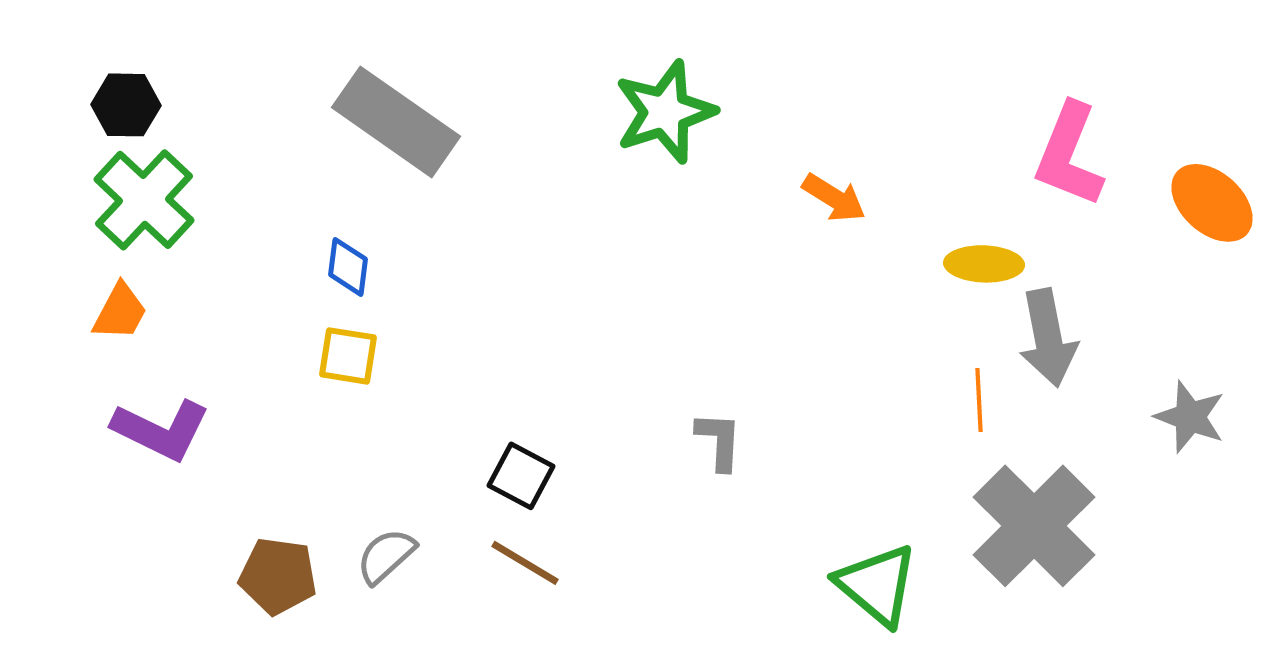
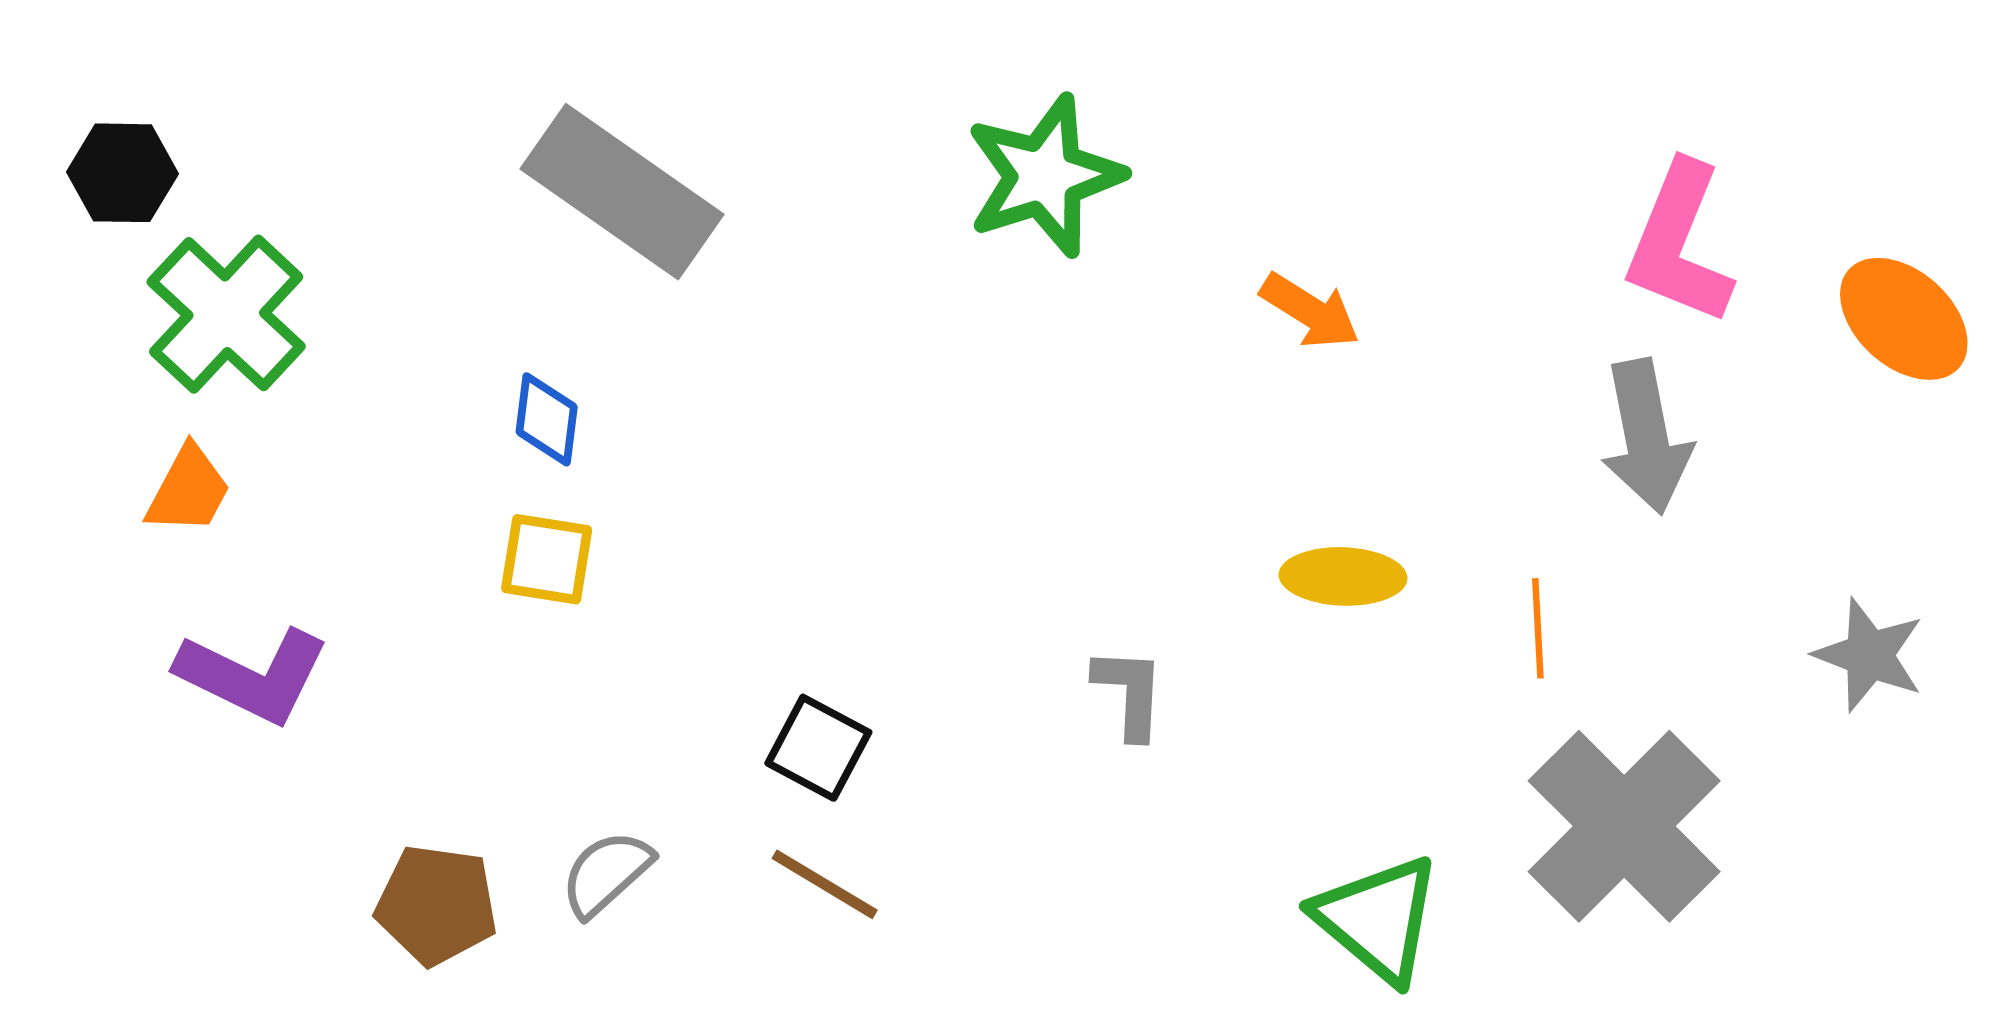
black hexagon: (126, 105) -> (122, 173), moved
yellow ellipse: (984, 264) -> (1343, 576), moved
gray arrow: (1048, 338) -> (1646, 437), moved

